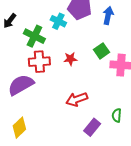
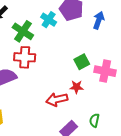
green square: (102, 51) -> (82, 62), moved
red star: (70, 59) -> (76, 87), moved

